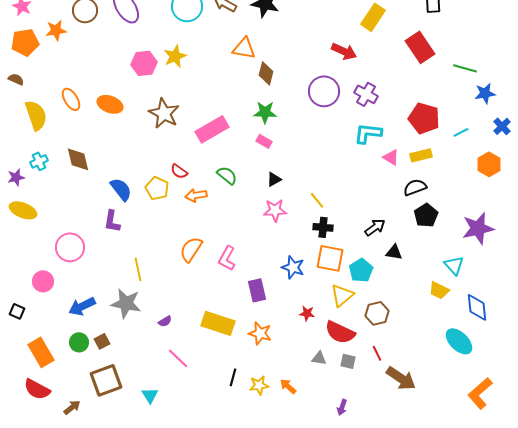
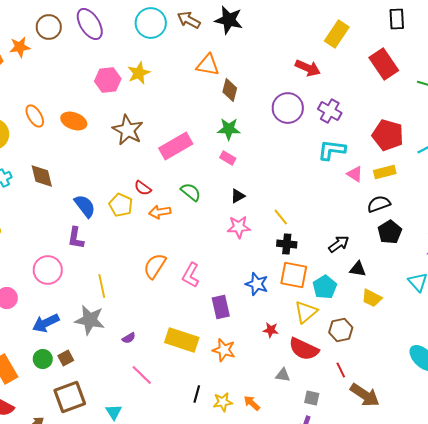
pink circle: (70, 247) -> (48, 270), moved
yellow trapezoid: (439, 290) -> (372, 298), moved
gray square: (348, 361) -> (312, 398), moved

